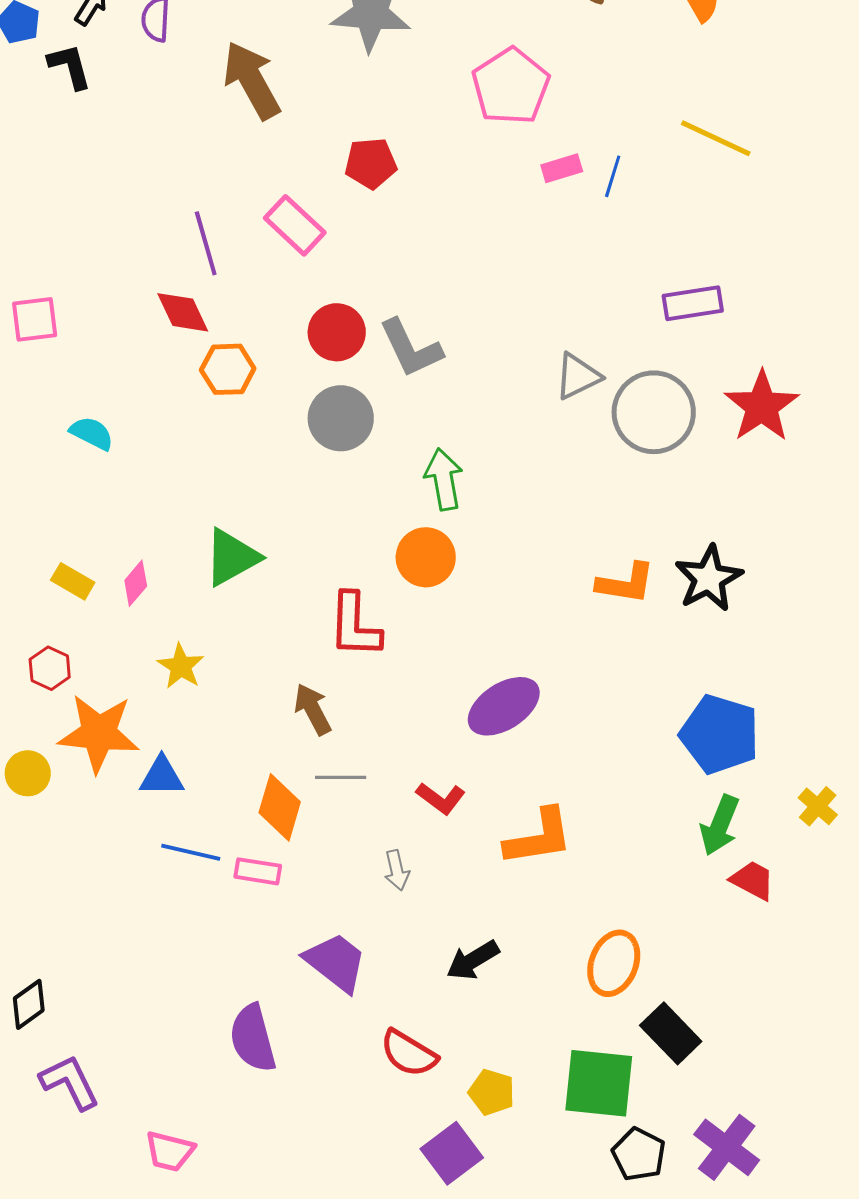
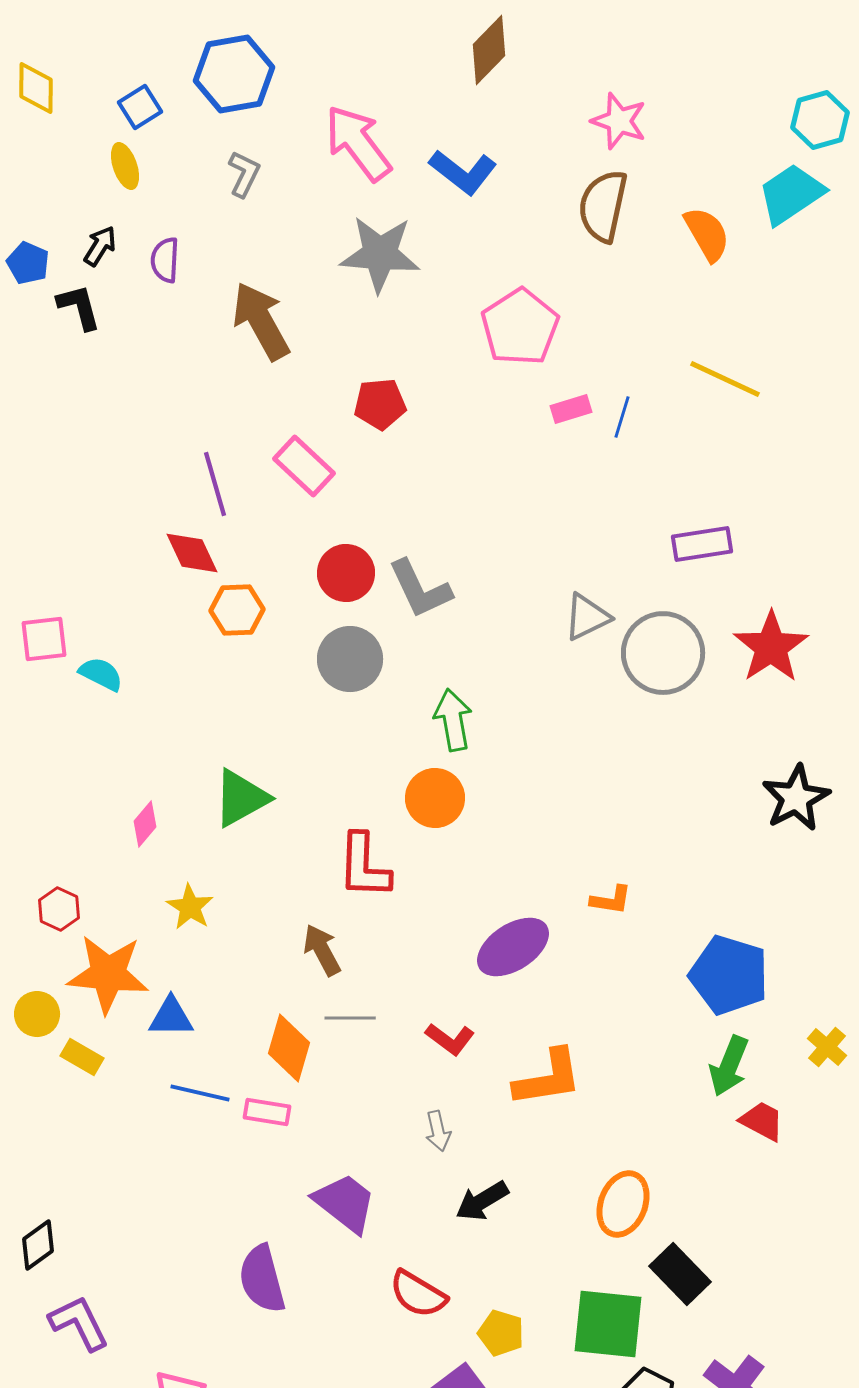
pink square: (35, 319) -> (44, 639), moved
black star: (709, 578) -> (796, 798), moved
yellow rectangle: (73, 581) -> (82, 1057), moved
orange L-shape: (626, 583) -> (611, 900), moved, size x0.7
gray arrow: (397, 870) -> (438, 1131), moved

